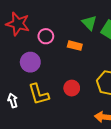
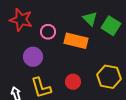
orange rectangle: (75, 46) -> (76, 41), size x1.6

